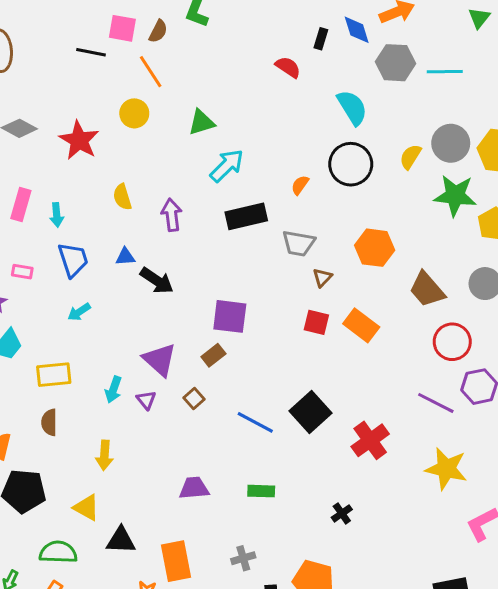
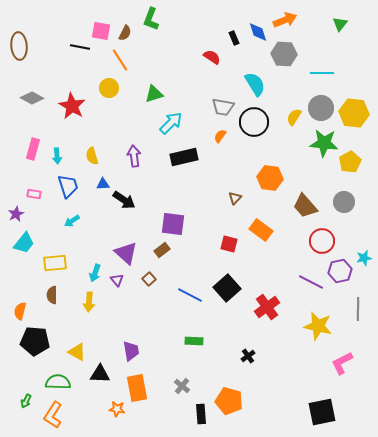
black rectangle: (321, 39) -> (234, 38), turned -40
cyan line: (445, 72) -> (322, 73), moved
yellow semicircle: (122, 197) -> (92, 156), moved
gray trapezoid: (298, 243) -> (223, 107), moved
red square: (316, 322) -> (229, 244), moved
yellow arrow: (104, 455) -> (89, 302), moved
purple trapezoid: (194, 488) -> (131, 351), moved, turned 85
gray cross: (243, 558) -> (182, 386), turned -35

